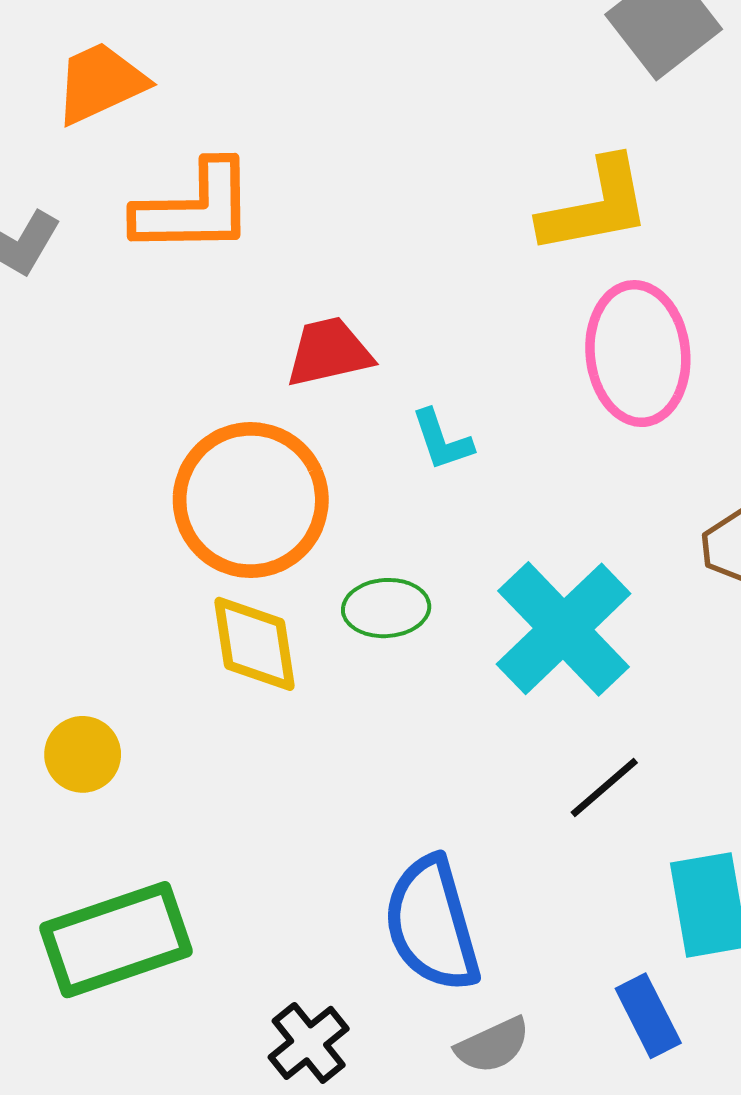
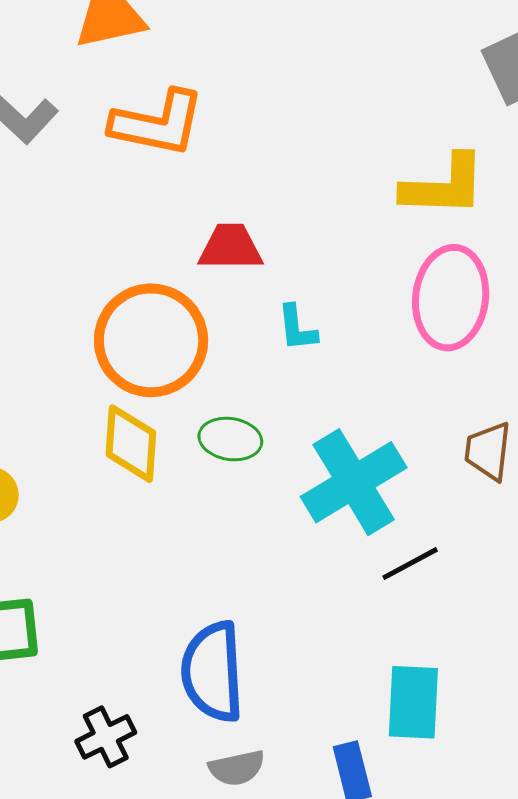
black line: (604, 787) -> (410, 564), moved

